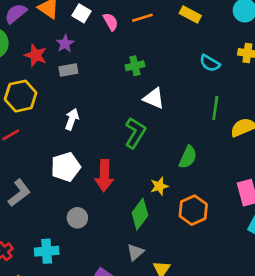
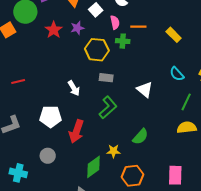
green cross: (135, 66) -> (123, 41), moved
gray rectangle: (68, 70) -> (106, 78), moved
yellow hexagon: (21, 96) -> (97, 50), moved
white triangle: (154, 98) -> (145, 90), moved
green line: (215, 108) -> (186, 102), moved
white arrow: (72, 119) -> (74, 88), moved, turned 112

